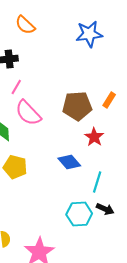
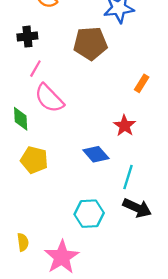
brown pentagon: (77, 106) -> (90, 43), moved
black arrow: (105, 209) -> (137, 208), size x1.4
cyan hexagon: (79, 214) -> (89, 214), moved

